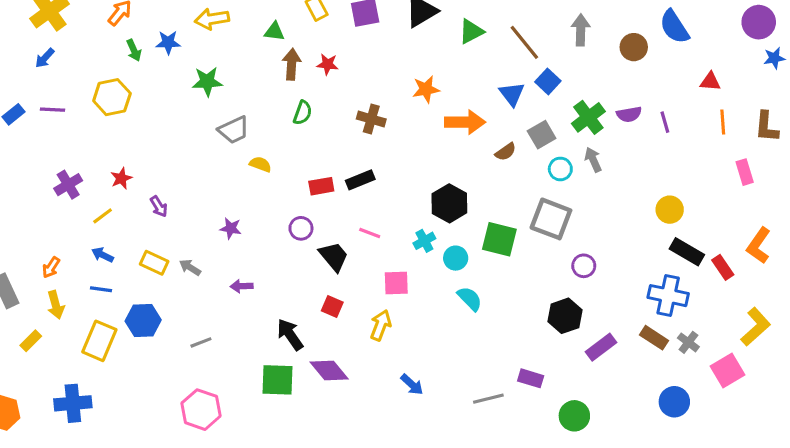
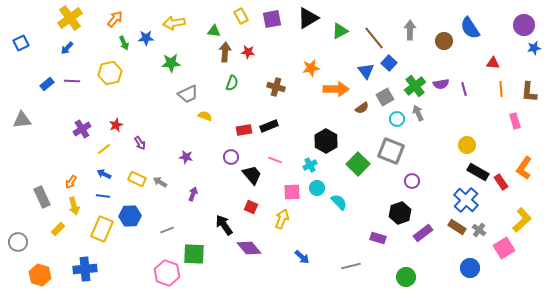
green square: (499, 239) -> (358, 164), turned 30
cyan circle: (456, 258) -> (317, 188), moved
purple arrow: (242, 286) -> (193, 194), turned 112
blue cross: (668, 296) -> (466, 200), turned 30
purple rectangle: (531, 378) -> (378, 238), moved
green square: (278, 380) -> (194, 254), moved

